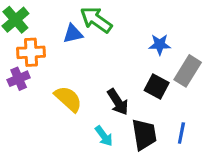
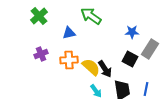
blue triangle: (73, 34) -> (69, 33), moved
orange cross: (31, 52) -> (69, 60), moved
yellow semicircle: (68, 99) -> (91, 67), moved

